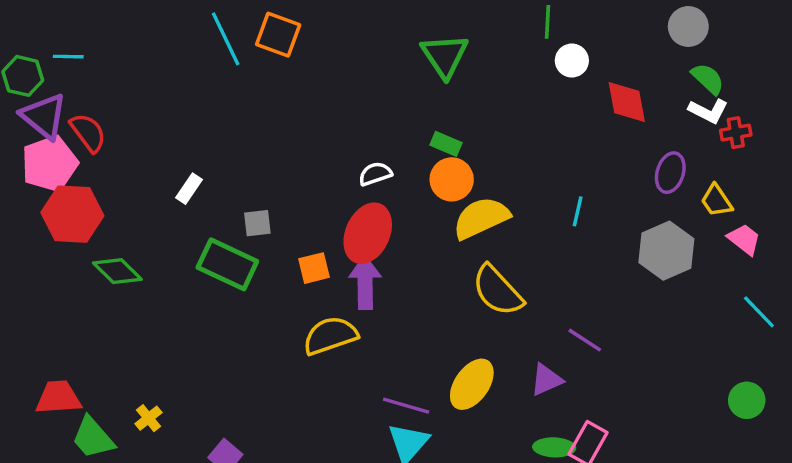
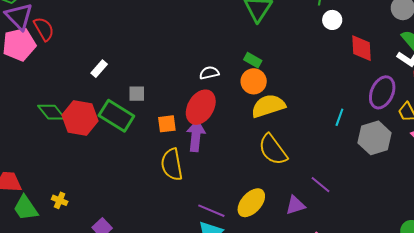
purple ellipse: (670, 173) -> (382, 92), size x1.4
cyan line: (578, 211) -> (339, 117), moved
red hexagon: (72, 214) -> (80, 118), moved
yellow semicircle: (330, 336) -> (172, 165), turned -88
yellow cross: (149, 418) -> (60, 200), turned -35

